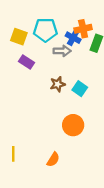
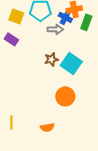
purple rectangle: (27, 62) -> (11, 39), moved
cyan square: (80, 89) -> (71, 63), size x1.5
orange semicircle: (53, 159) -> (47, 127), turned 48

